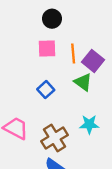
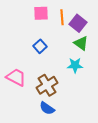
green triangle: (83, 82) -> (81, 43), moved
cyan star: (89, 124) -> (75, 65), moved

